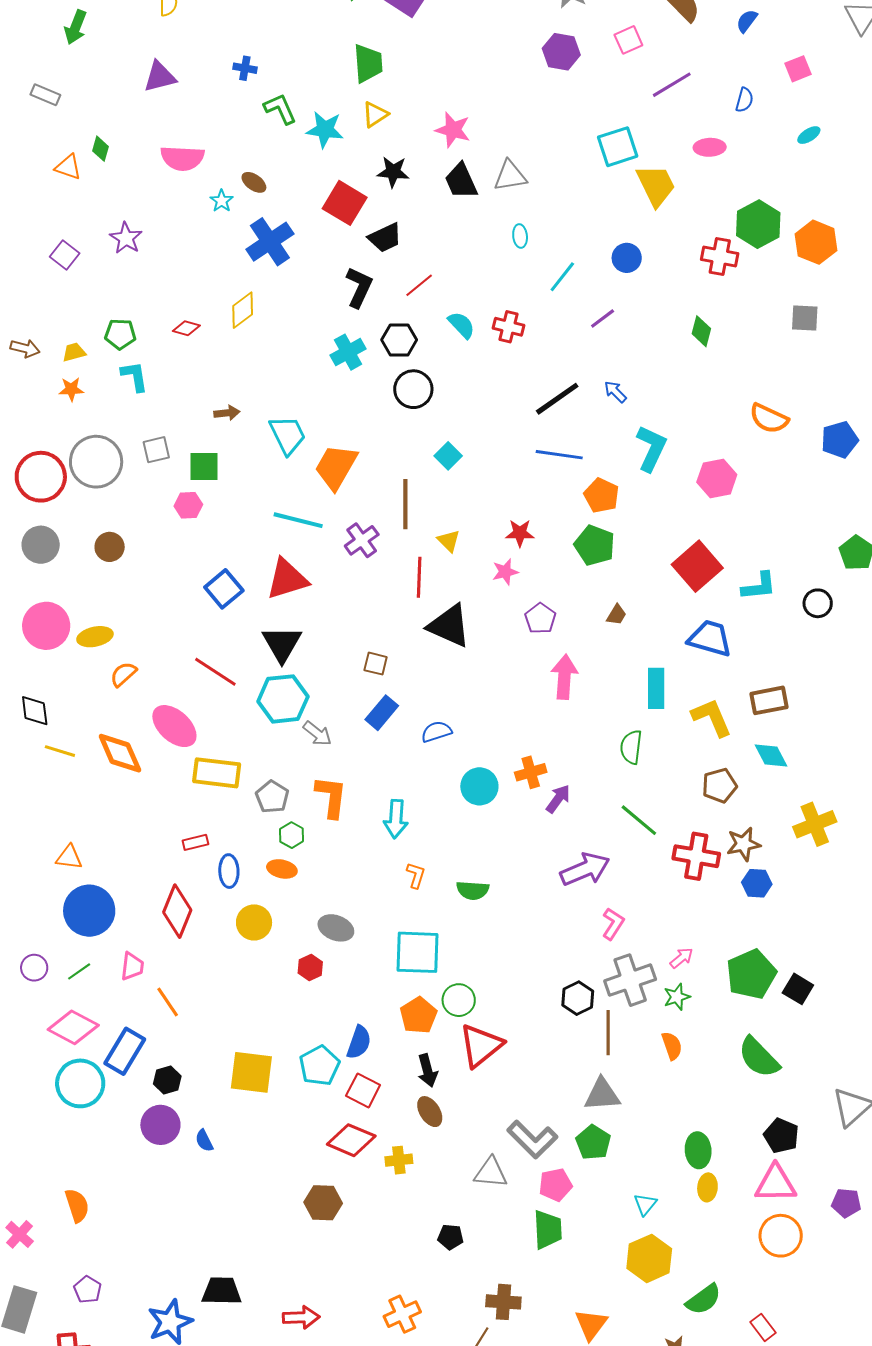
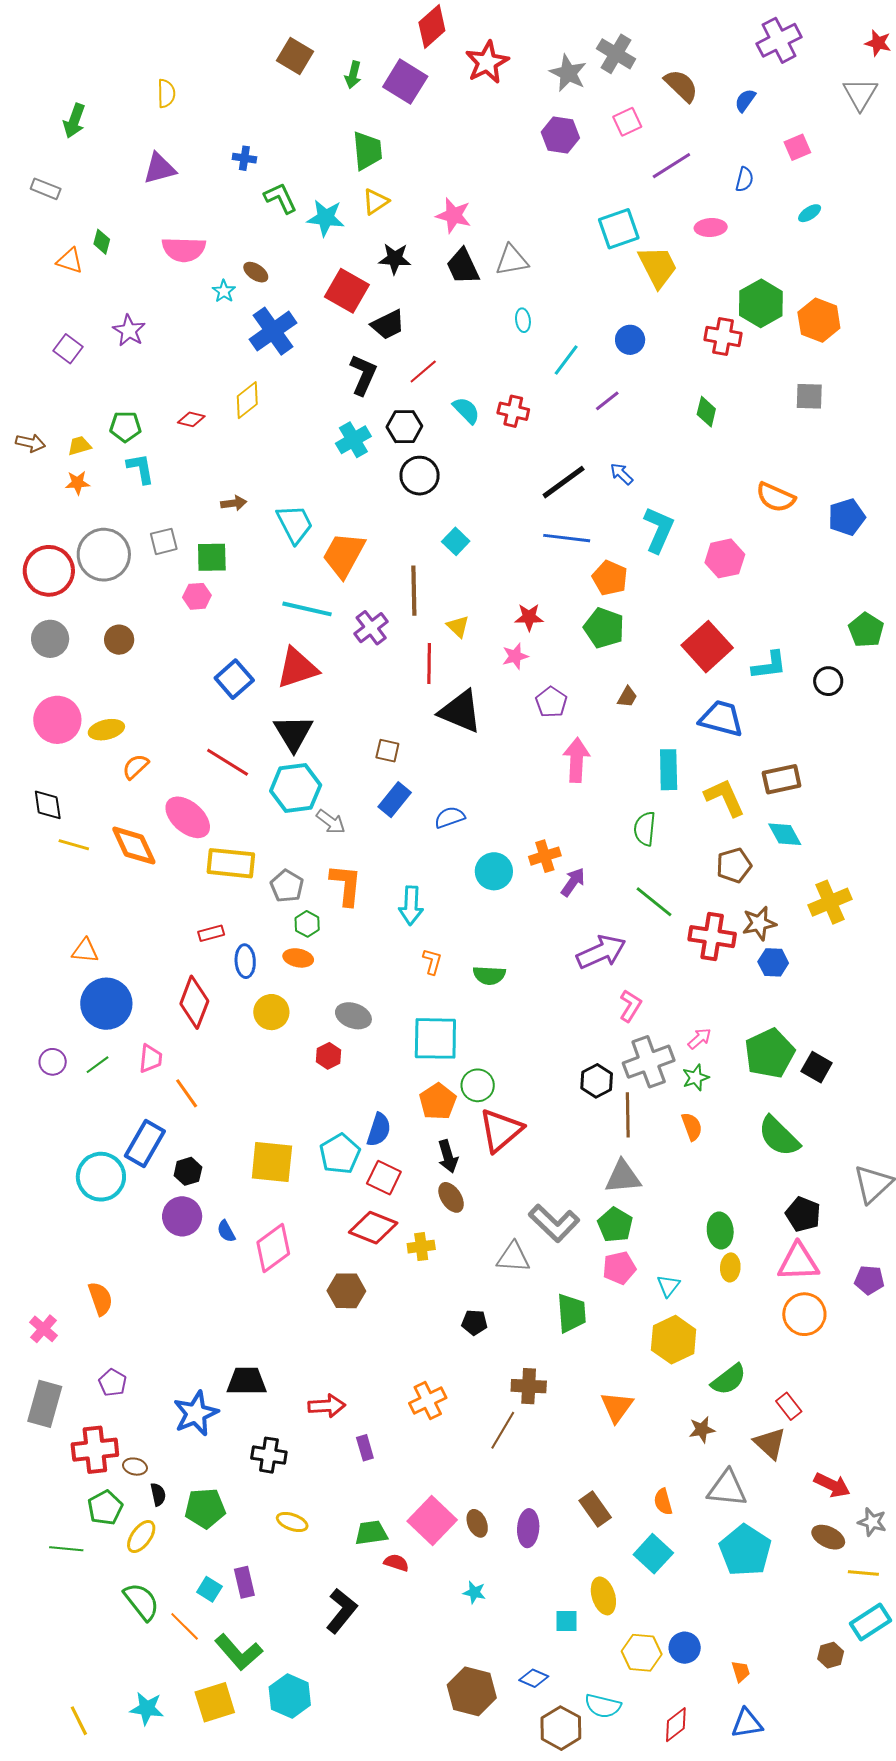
pink diamond: (73, 1027) -> (273, 1248), moved, turned -63
pink pentagon: (555, 1185) -> (619, 1268), moved

